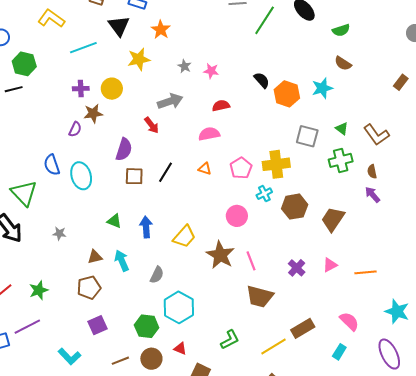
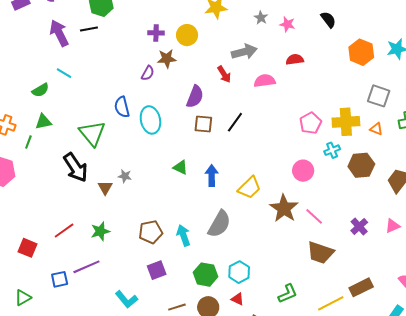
black semicircle: (262, 80) -> (328, 20), moved
pink semicircle: (209, 134) -> (265, 81), moved
orange triangle: (205, 169) -> (376, 129), moved
brown triangle: (95, 257) -> (105, 188), moved, turned -49
cyan arrow: (122, 261) -> (183, 235), moved
pink line: (251, 261) -> (314, 216), turned -30
gray semicircle: (157, 275) -> (219, 224), size x1.6
cyan hexagon: (179, 307) -> (239, 272), moved, size x0.7

